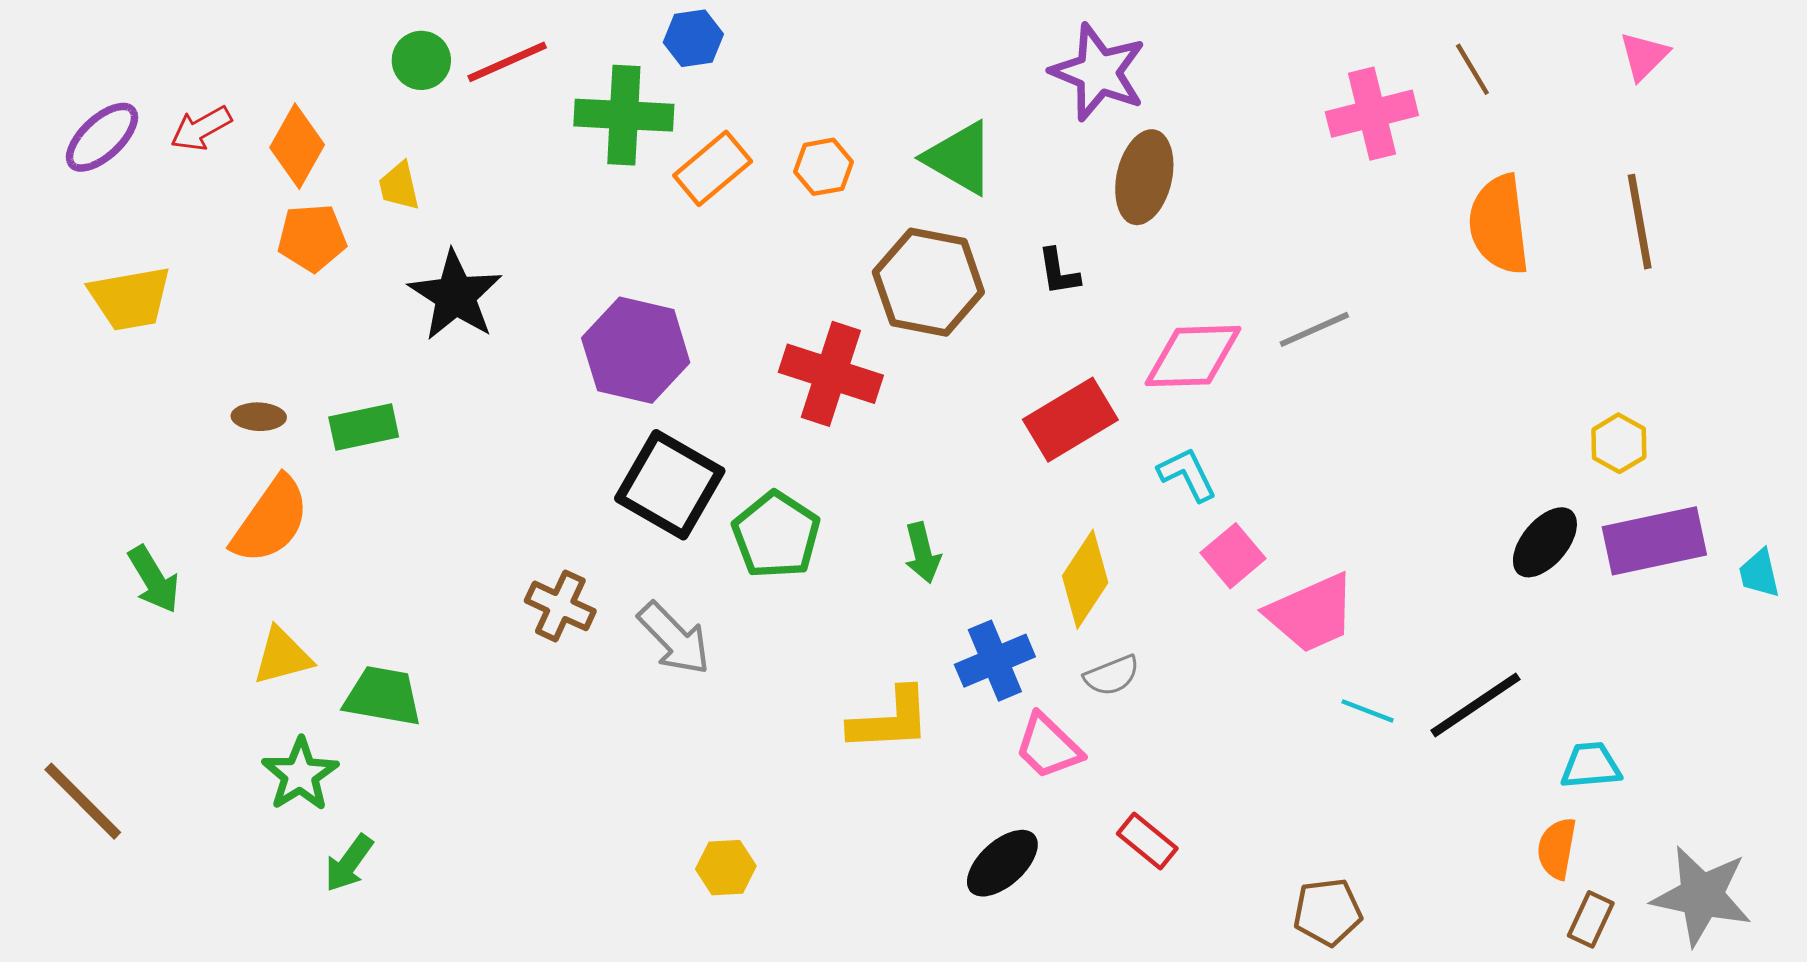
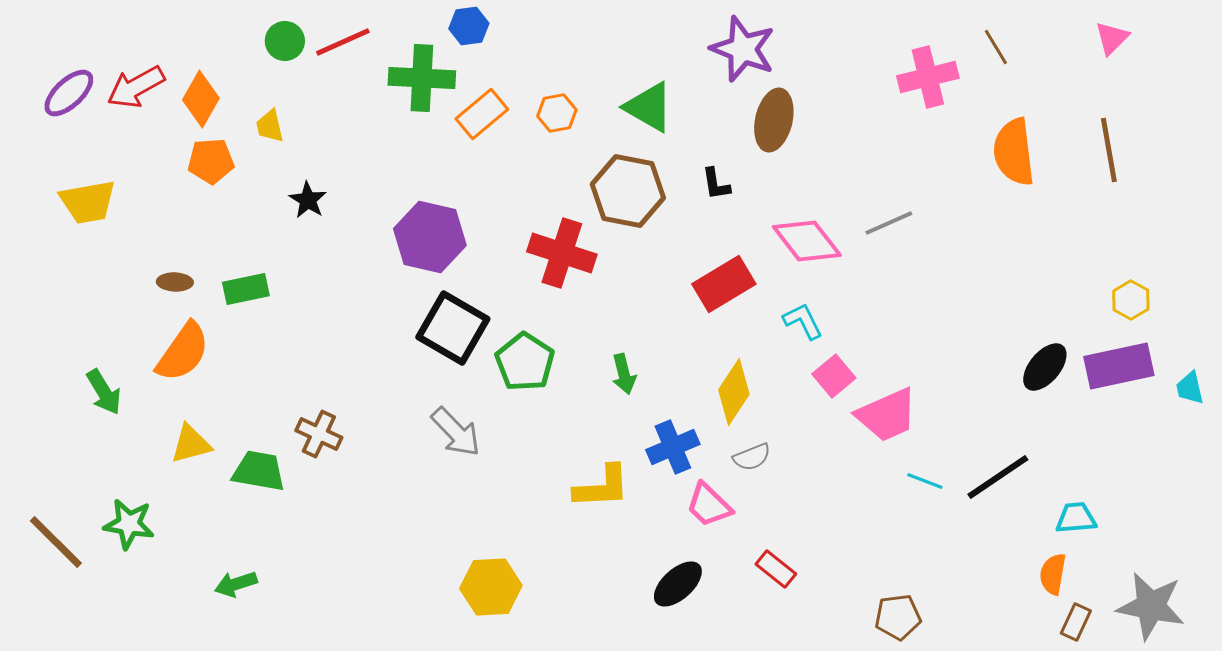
red arrow: (201, 128) -> (136, 87), size x1.4
black star: (455, 295) -> (308, 200), size x0.6
pink diamond: (1193, 356) -> (807, 241), turned 54
yellow hexagon: (1619, 443) -> (1131, 300), moved
brown cross: (560, 606) -> (319, 434), moved
green star: (300, 774) -> (129, 524), moved, turned -30
green arrow: (349, 863) -> (236, 584), turned 36
yellow hexagon: (726, 868) -> (491, 587), size x1.5

